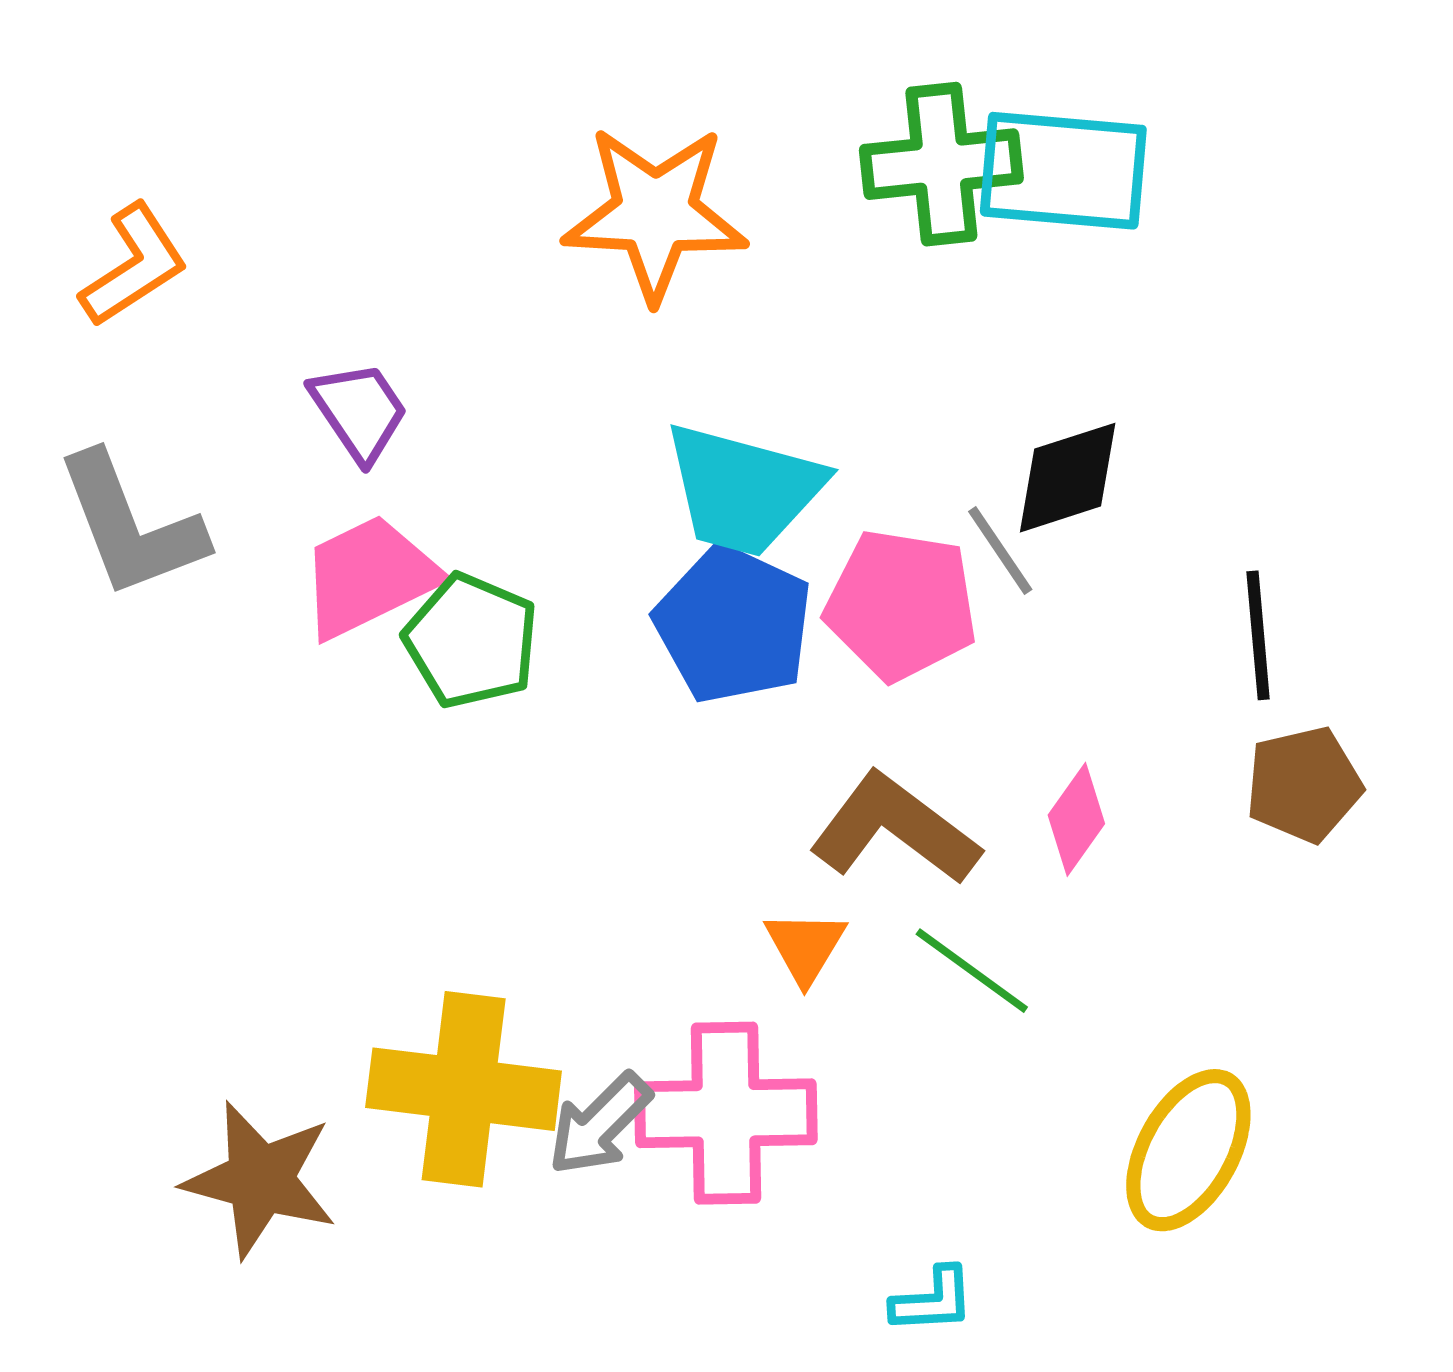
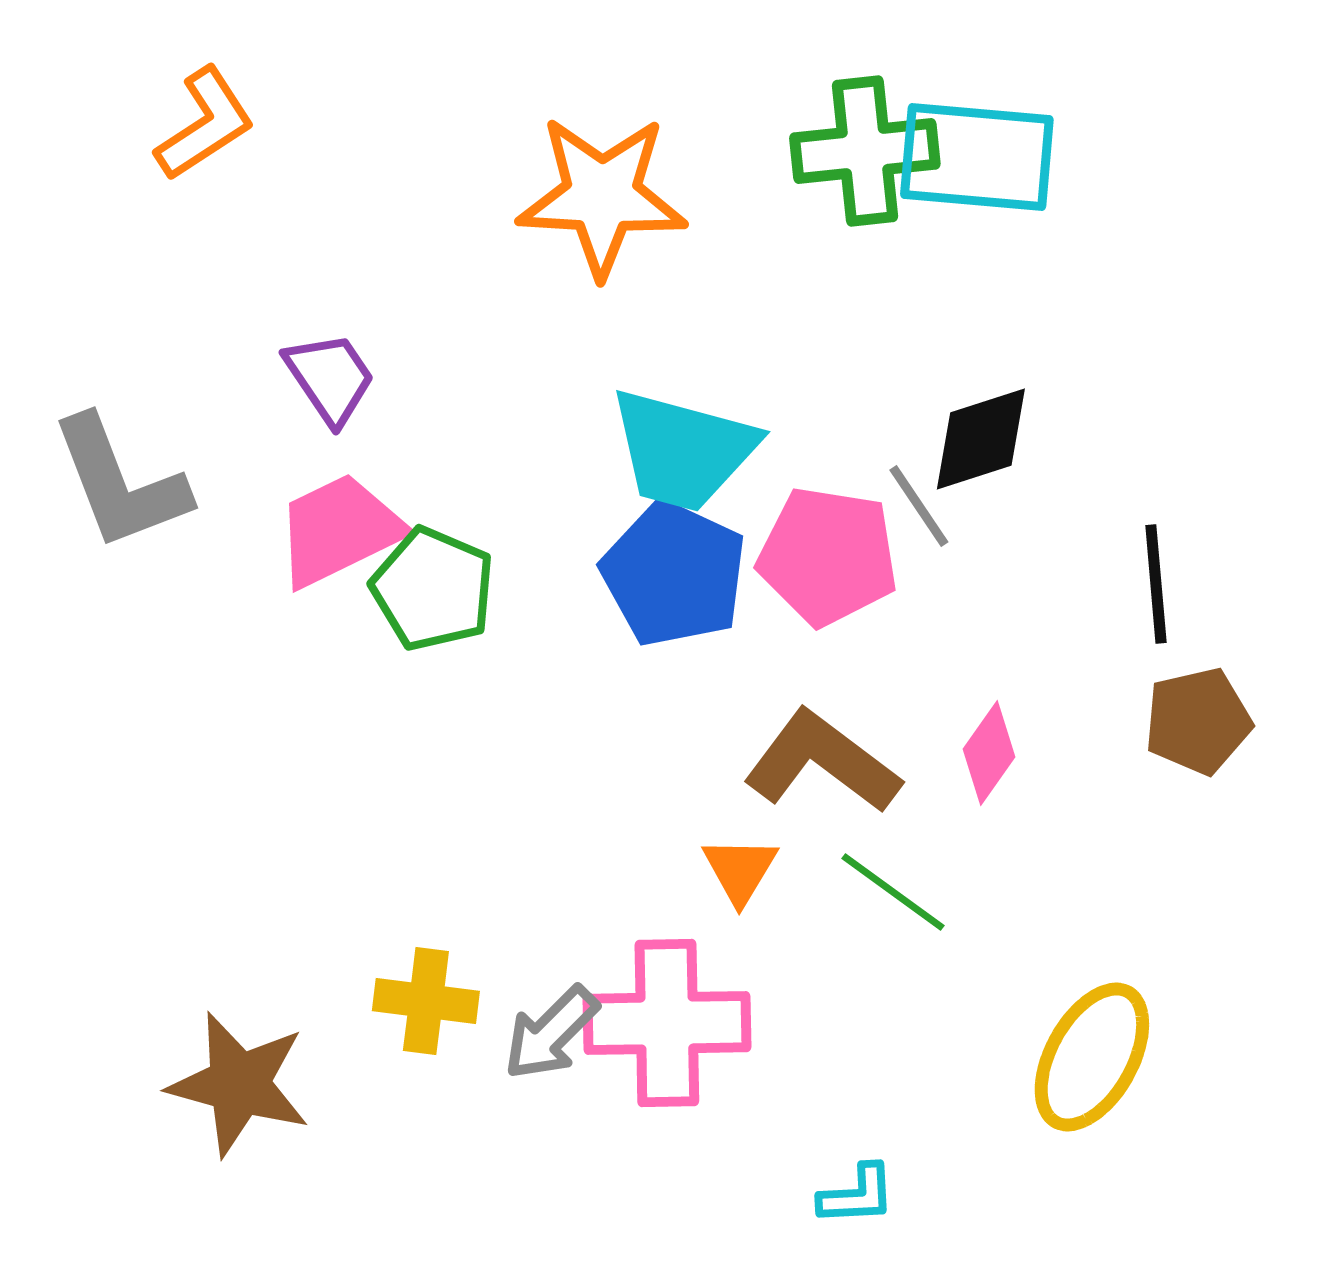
orange L-shape: (134, 265) -> (205, 124), moved
yellow cross: (464, 1089) -> (426, 1001), size x0.6

